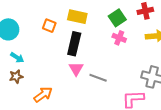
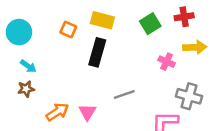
pink cross: (119, 38) -> (167, 62), moved
pink triangle: (76, 69) -> (87, 112), moved
gray line: (98, 78) -> (124, 94), turned -42

